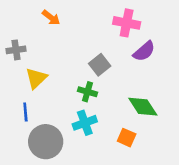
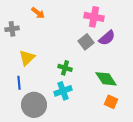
gray cross: (16, 50) -> (12, 29), moved
gray square: (100, 65) -> (86, 42), moved
orange square: (127, 138) -> (111, 102), moved

